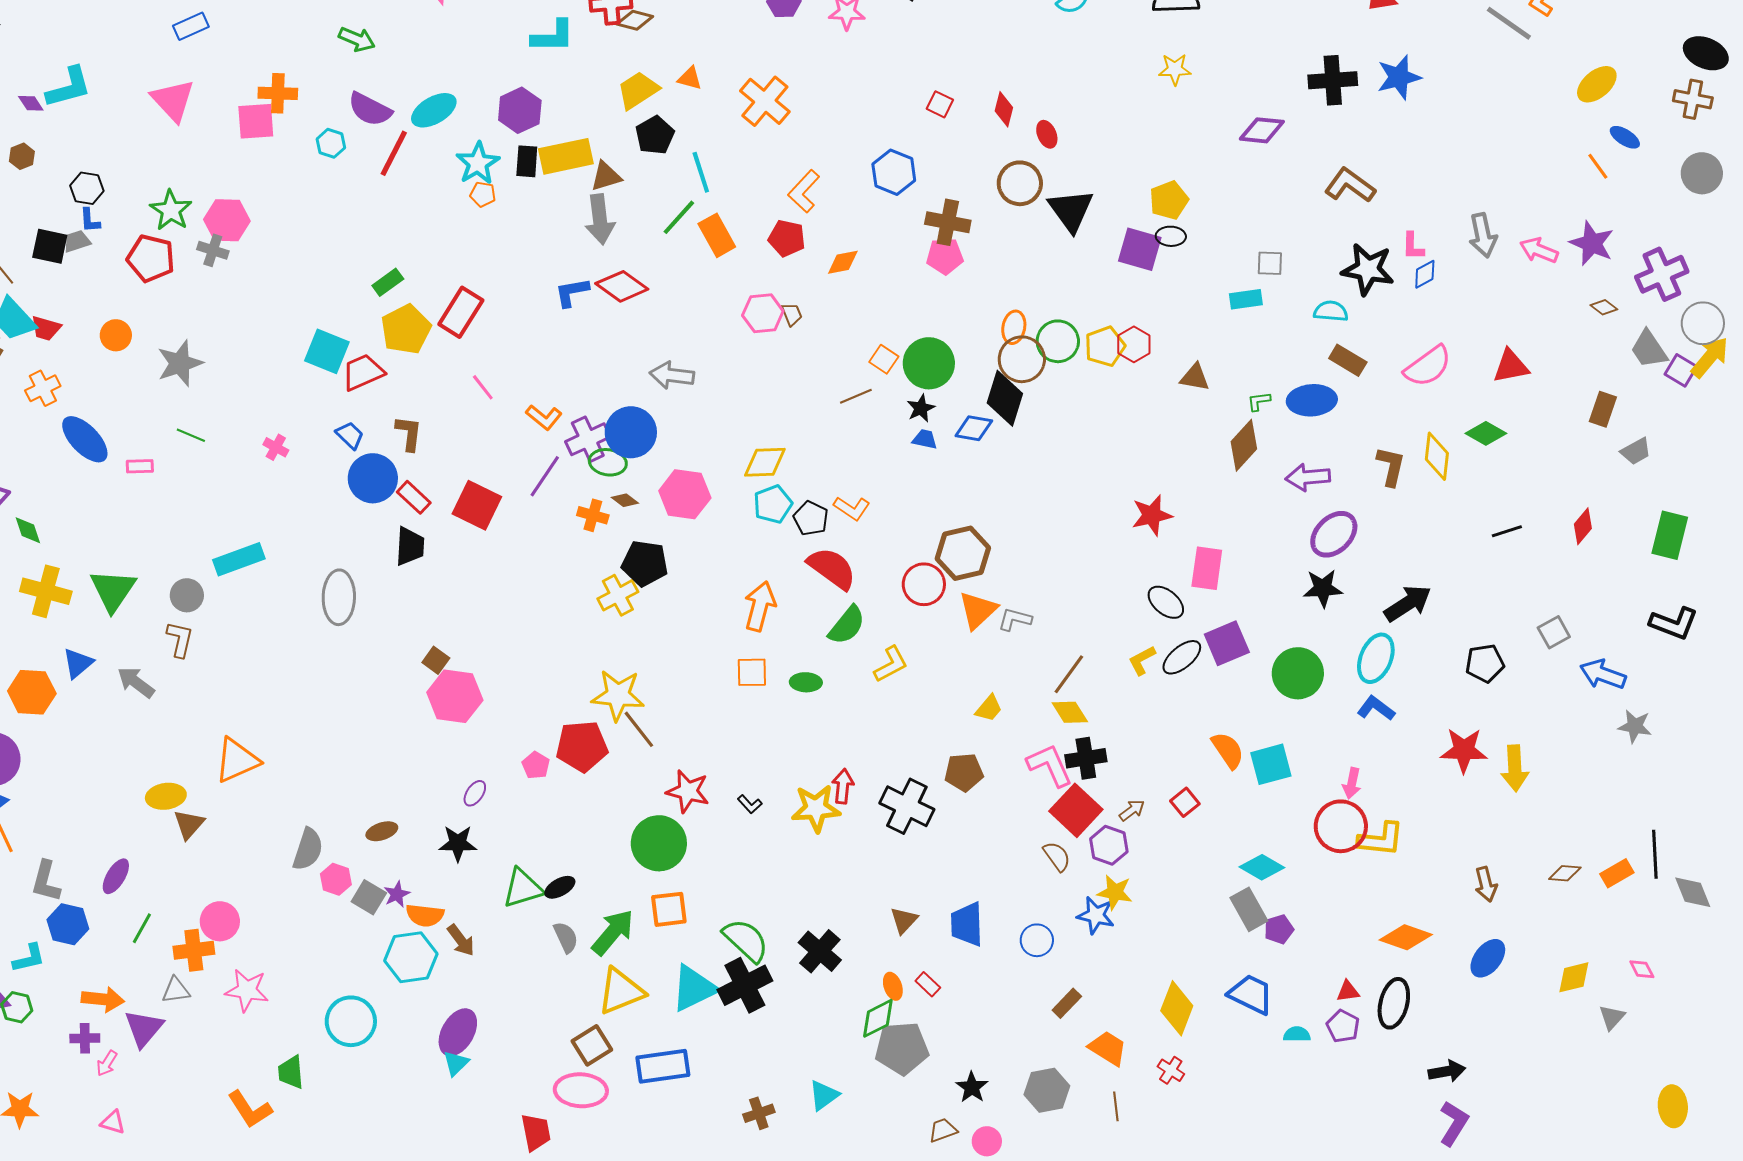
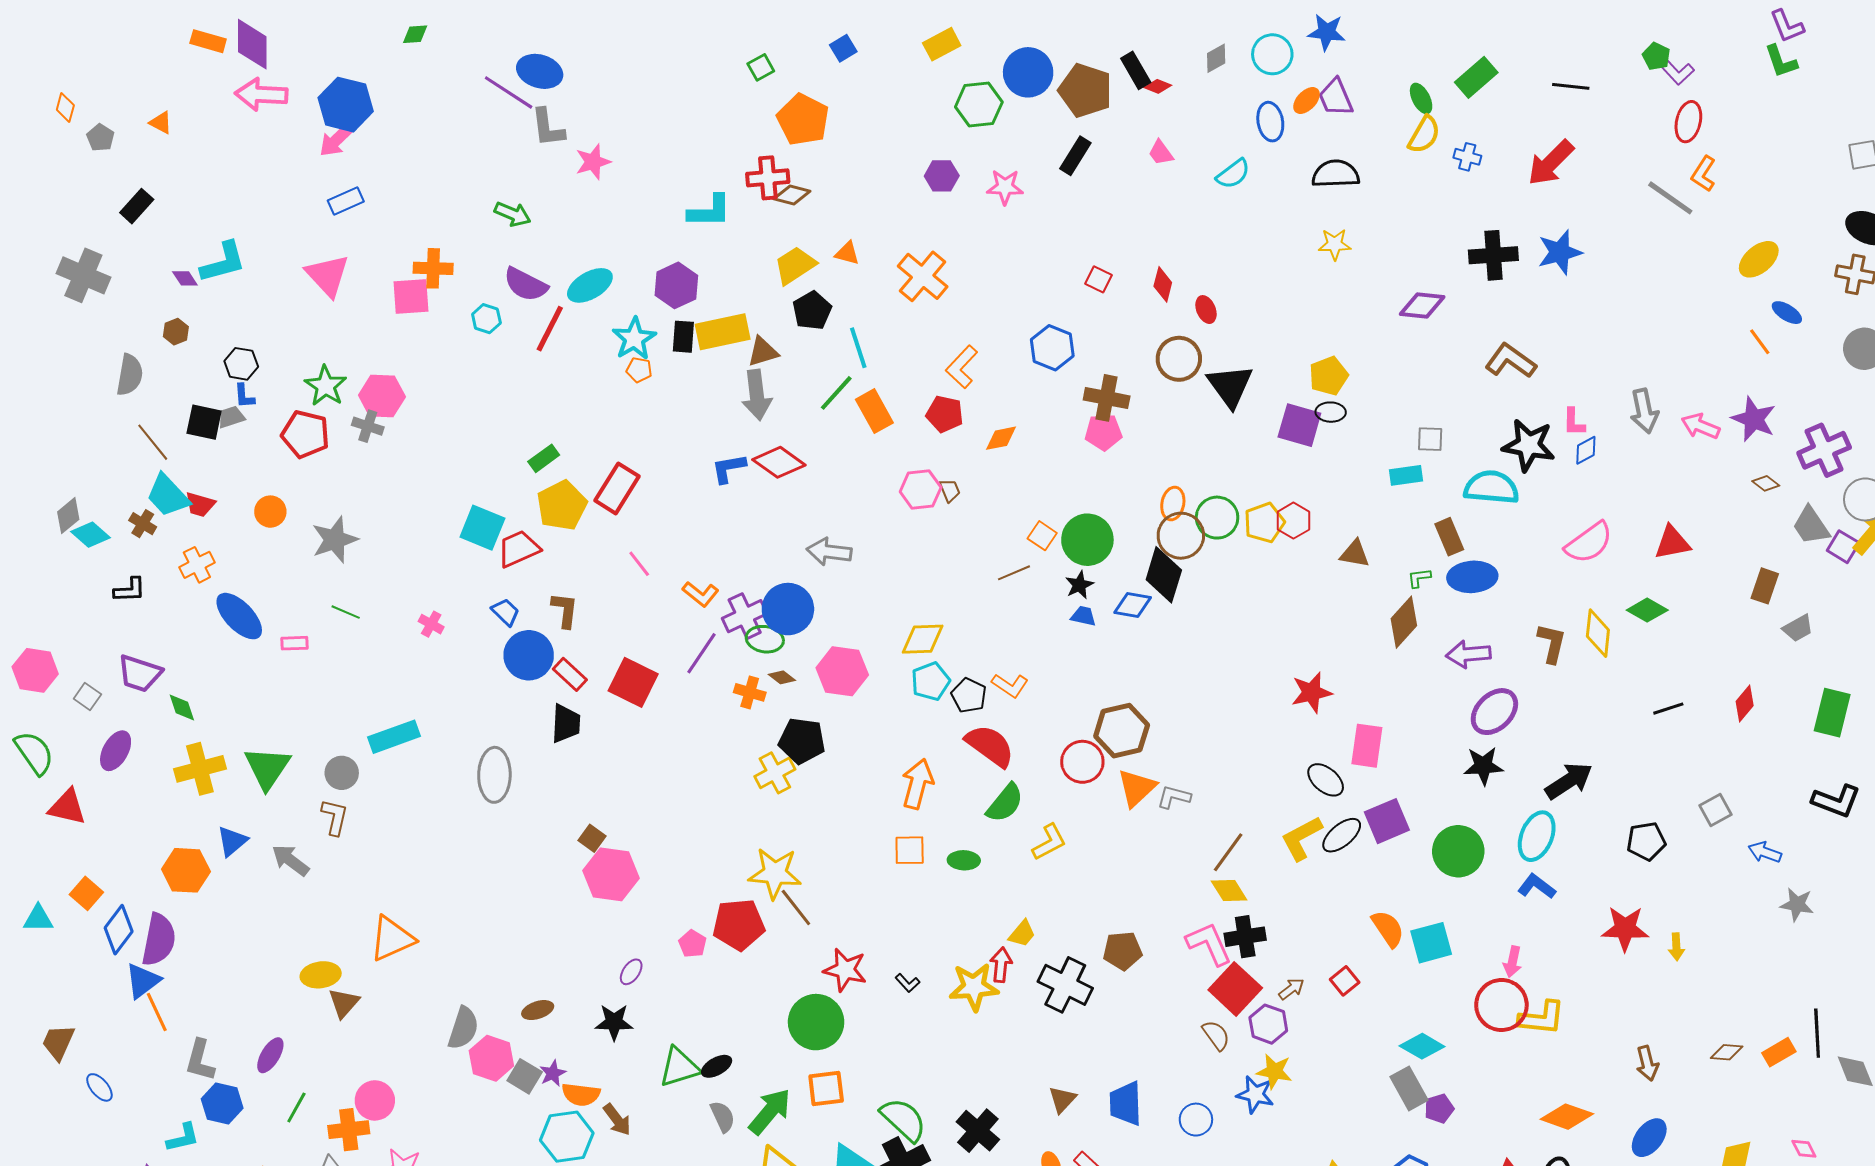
cyan semicircle: (1331, 311) -> (1491, 487), size x1.6
brown rectangle: (1348, 360) -> (1449, 537), moved, turned 36
yellow cross: (46, 591) -> (200, 769), turned -30
yellow L-shape: (1142, 660) -> (1301, 838), size x1.5
blue arrow: (1603, 674) -> (1765, 852), size x0.7
yellow trapezoid: (989, 708) -> (1022, 934), moved
yellow arrow: (1515, 768) -> (1676, 947), size x0.6
pink hexagon: (336, 879) -> (491, 1058), size x1.4

